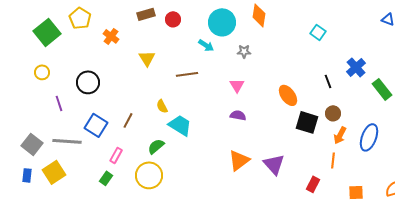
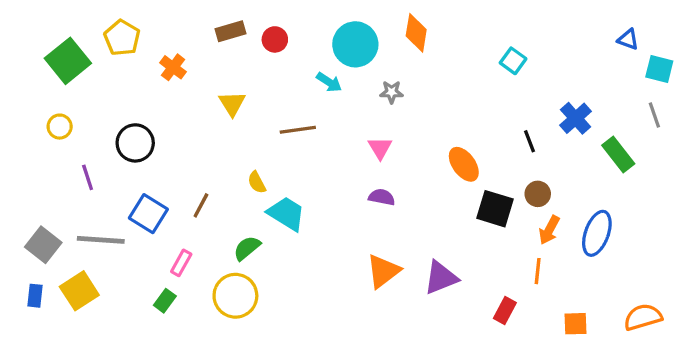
purple triangle: (274, 164) -> (441, 278), turned 50

